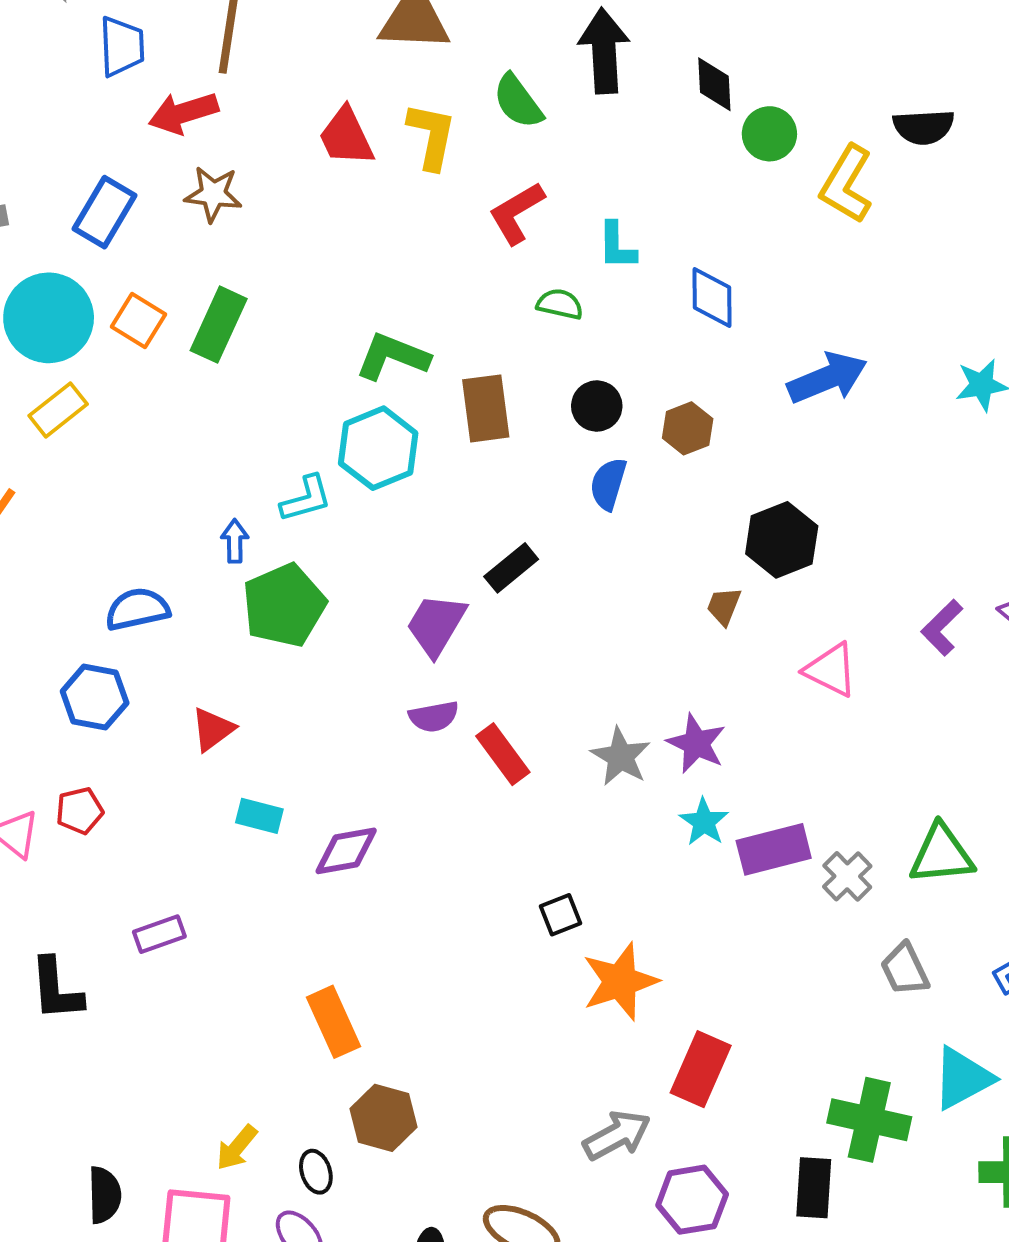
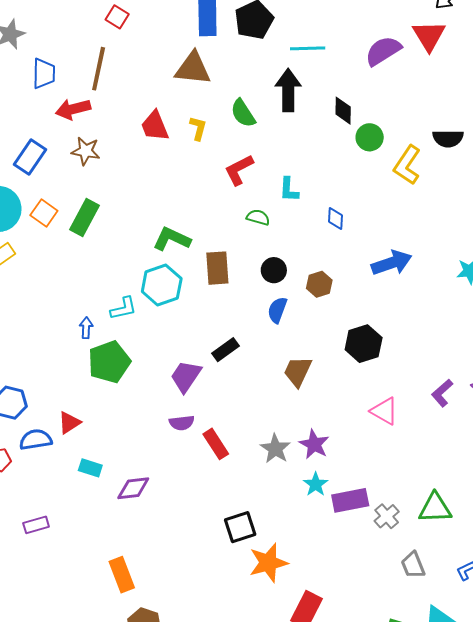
yellow L-shape: (432, 136) -> (198, 128), size x0.7
blue diamond: (712, 297) -> (336, 219), size x0.7
brown trapezoid: (724, 606) -> (298, 371), moved, size x1.6
blue semicircle: (137, 609) -> (36, 440), moved
black square: (560, 915) -> (240, 527), size x1.5

